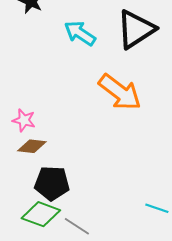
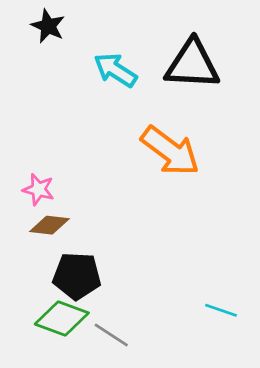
black triangle: (136, 29) -> (192, 65), turned 36

